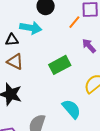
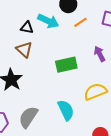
orange line: (74, 22) -> (80, 22), moved

